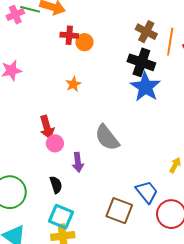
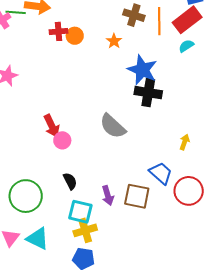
black cross: (141, 62) -> (148, 93), moved
orange star: (73, 84) -> (114, 41), moved
purple arrow: (78, 162) -> (108, 195), moved

